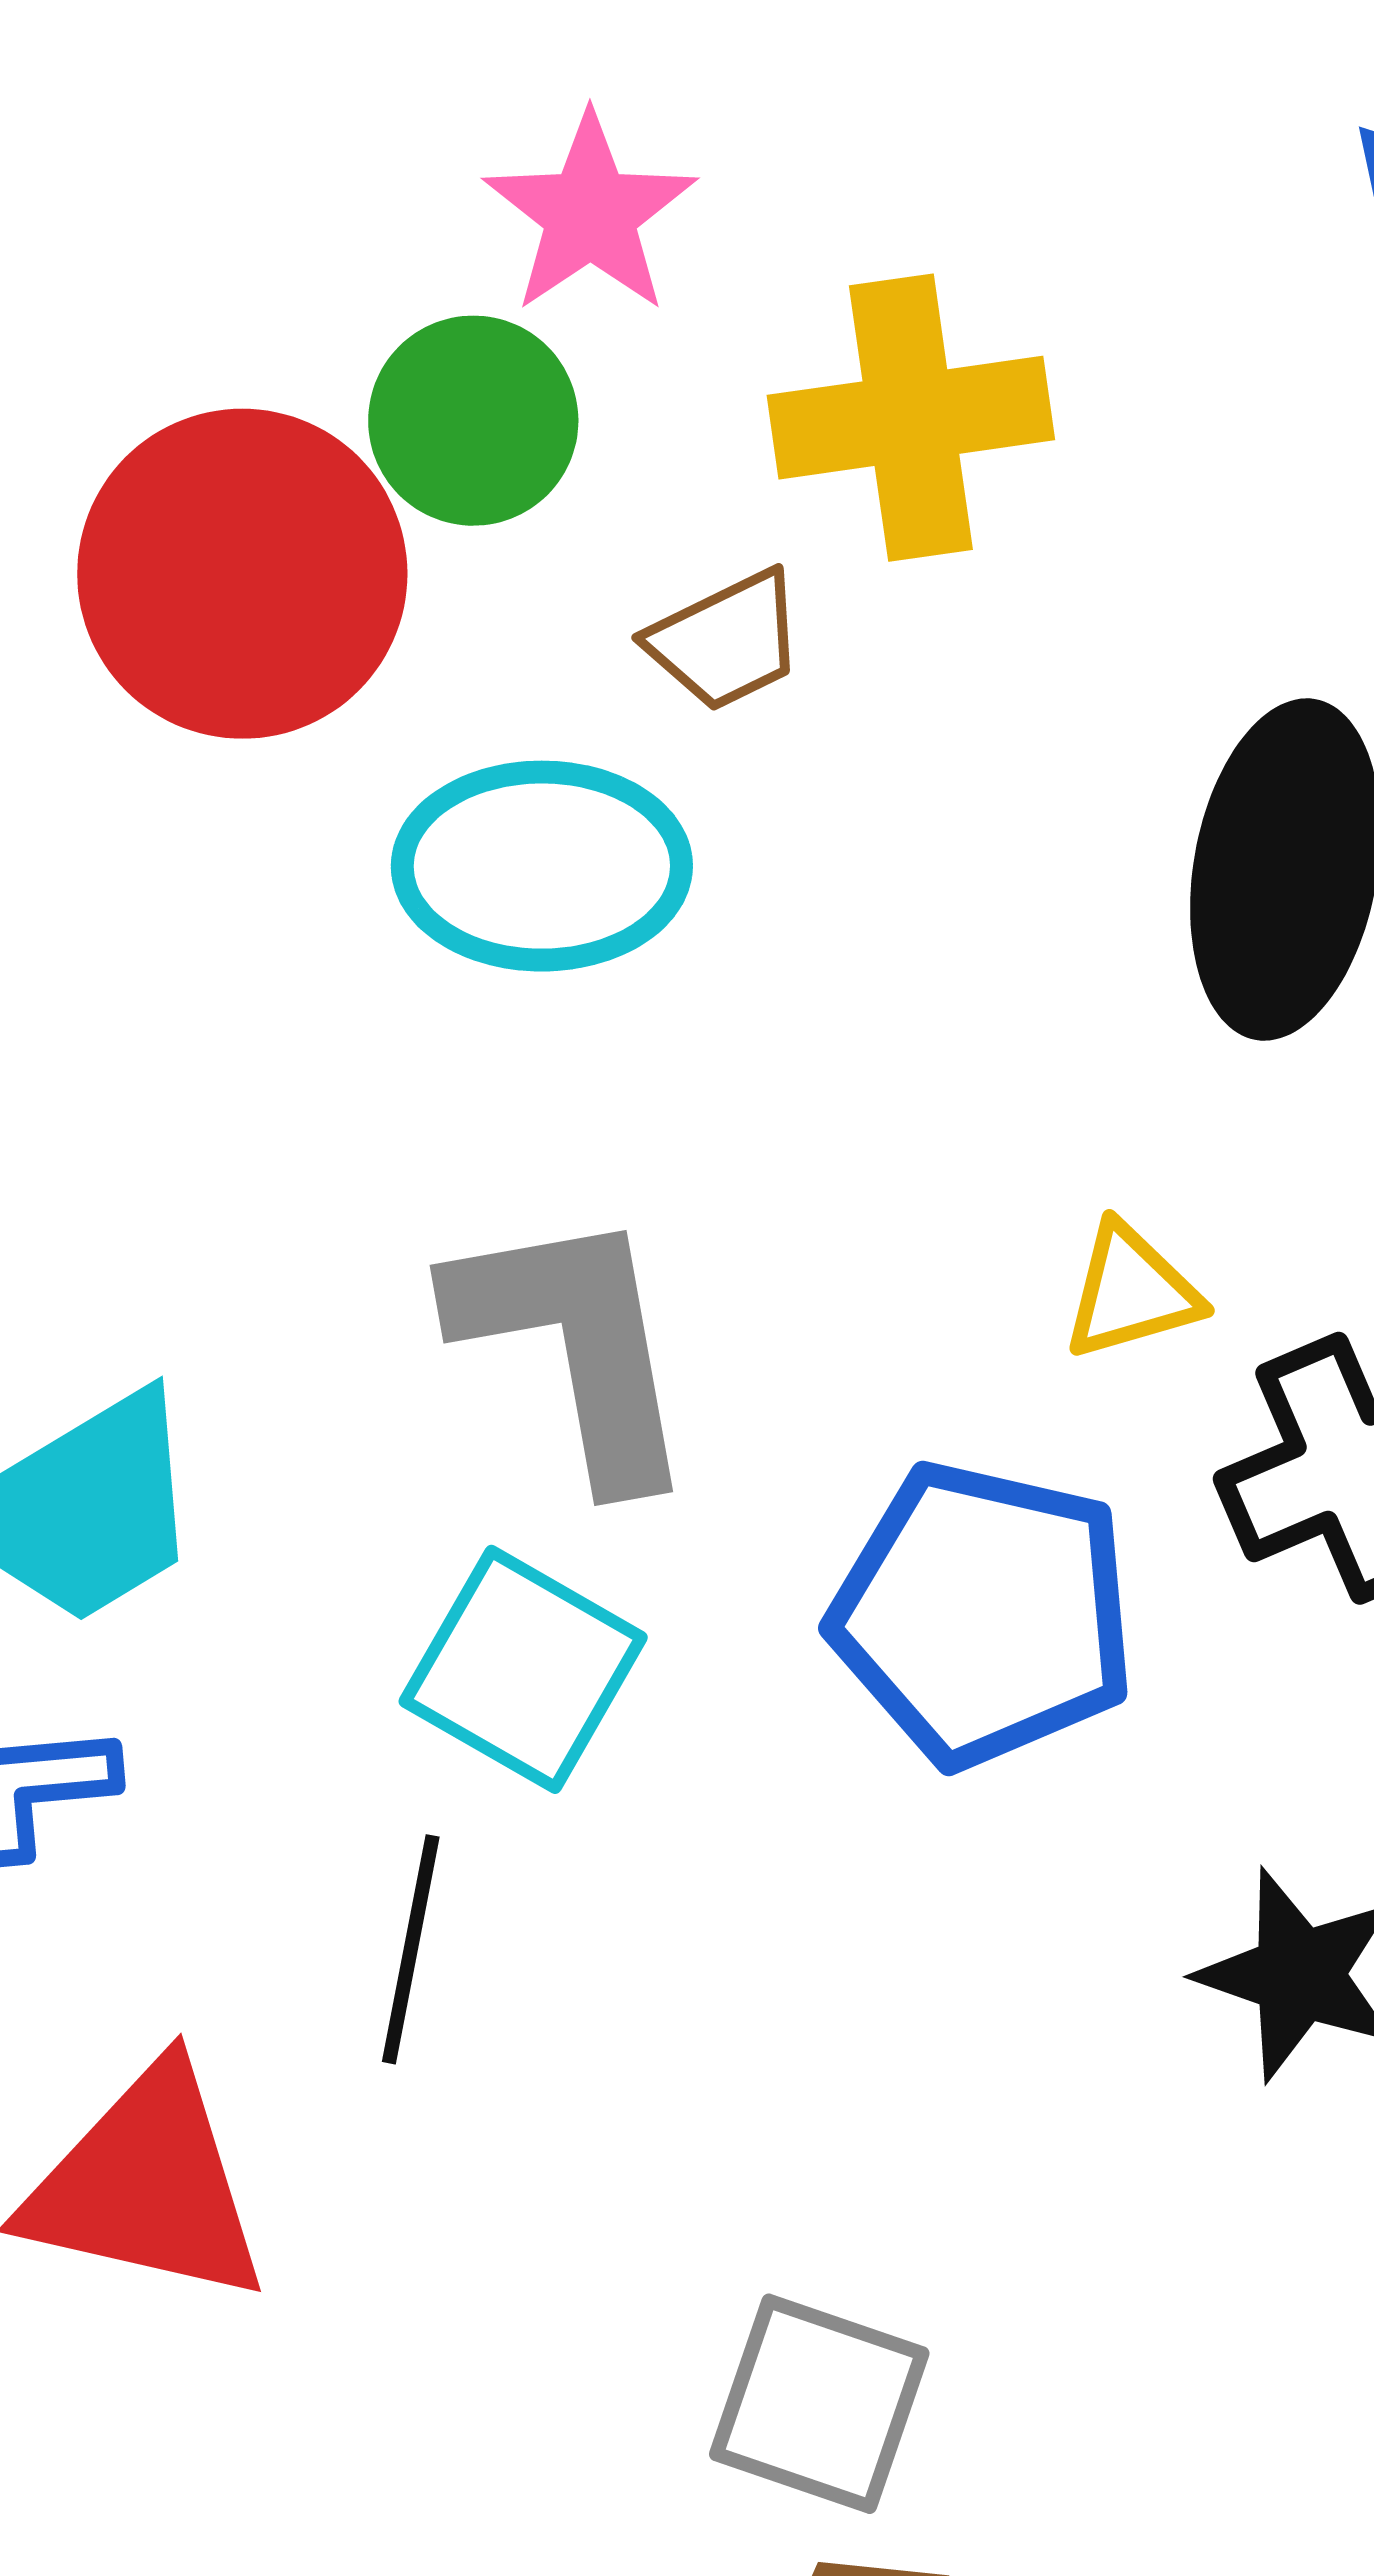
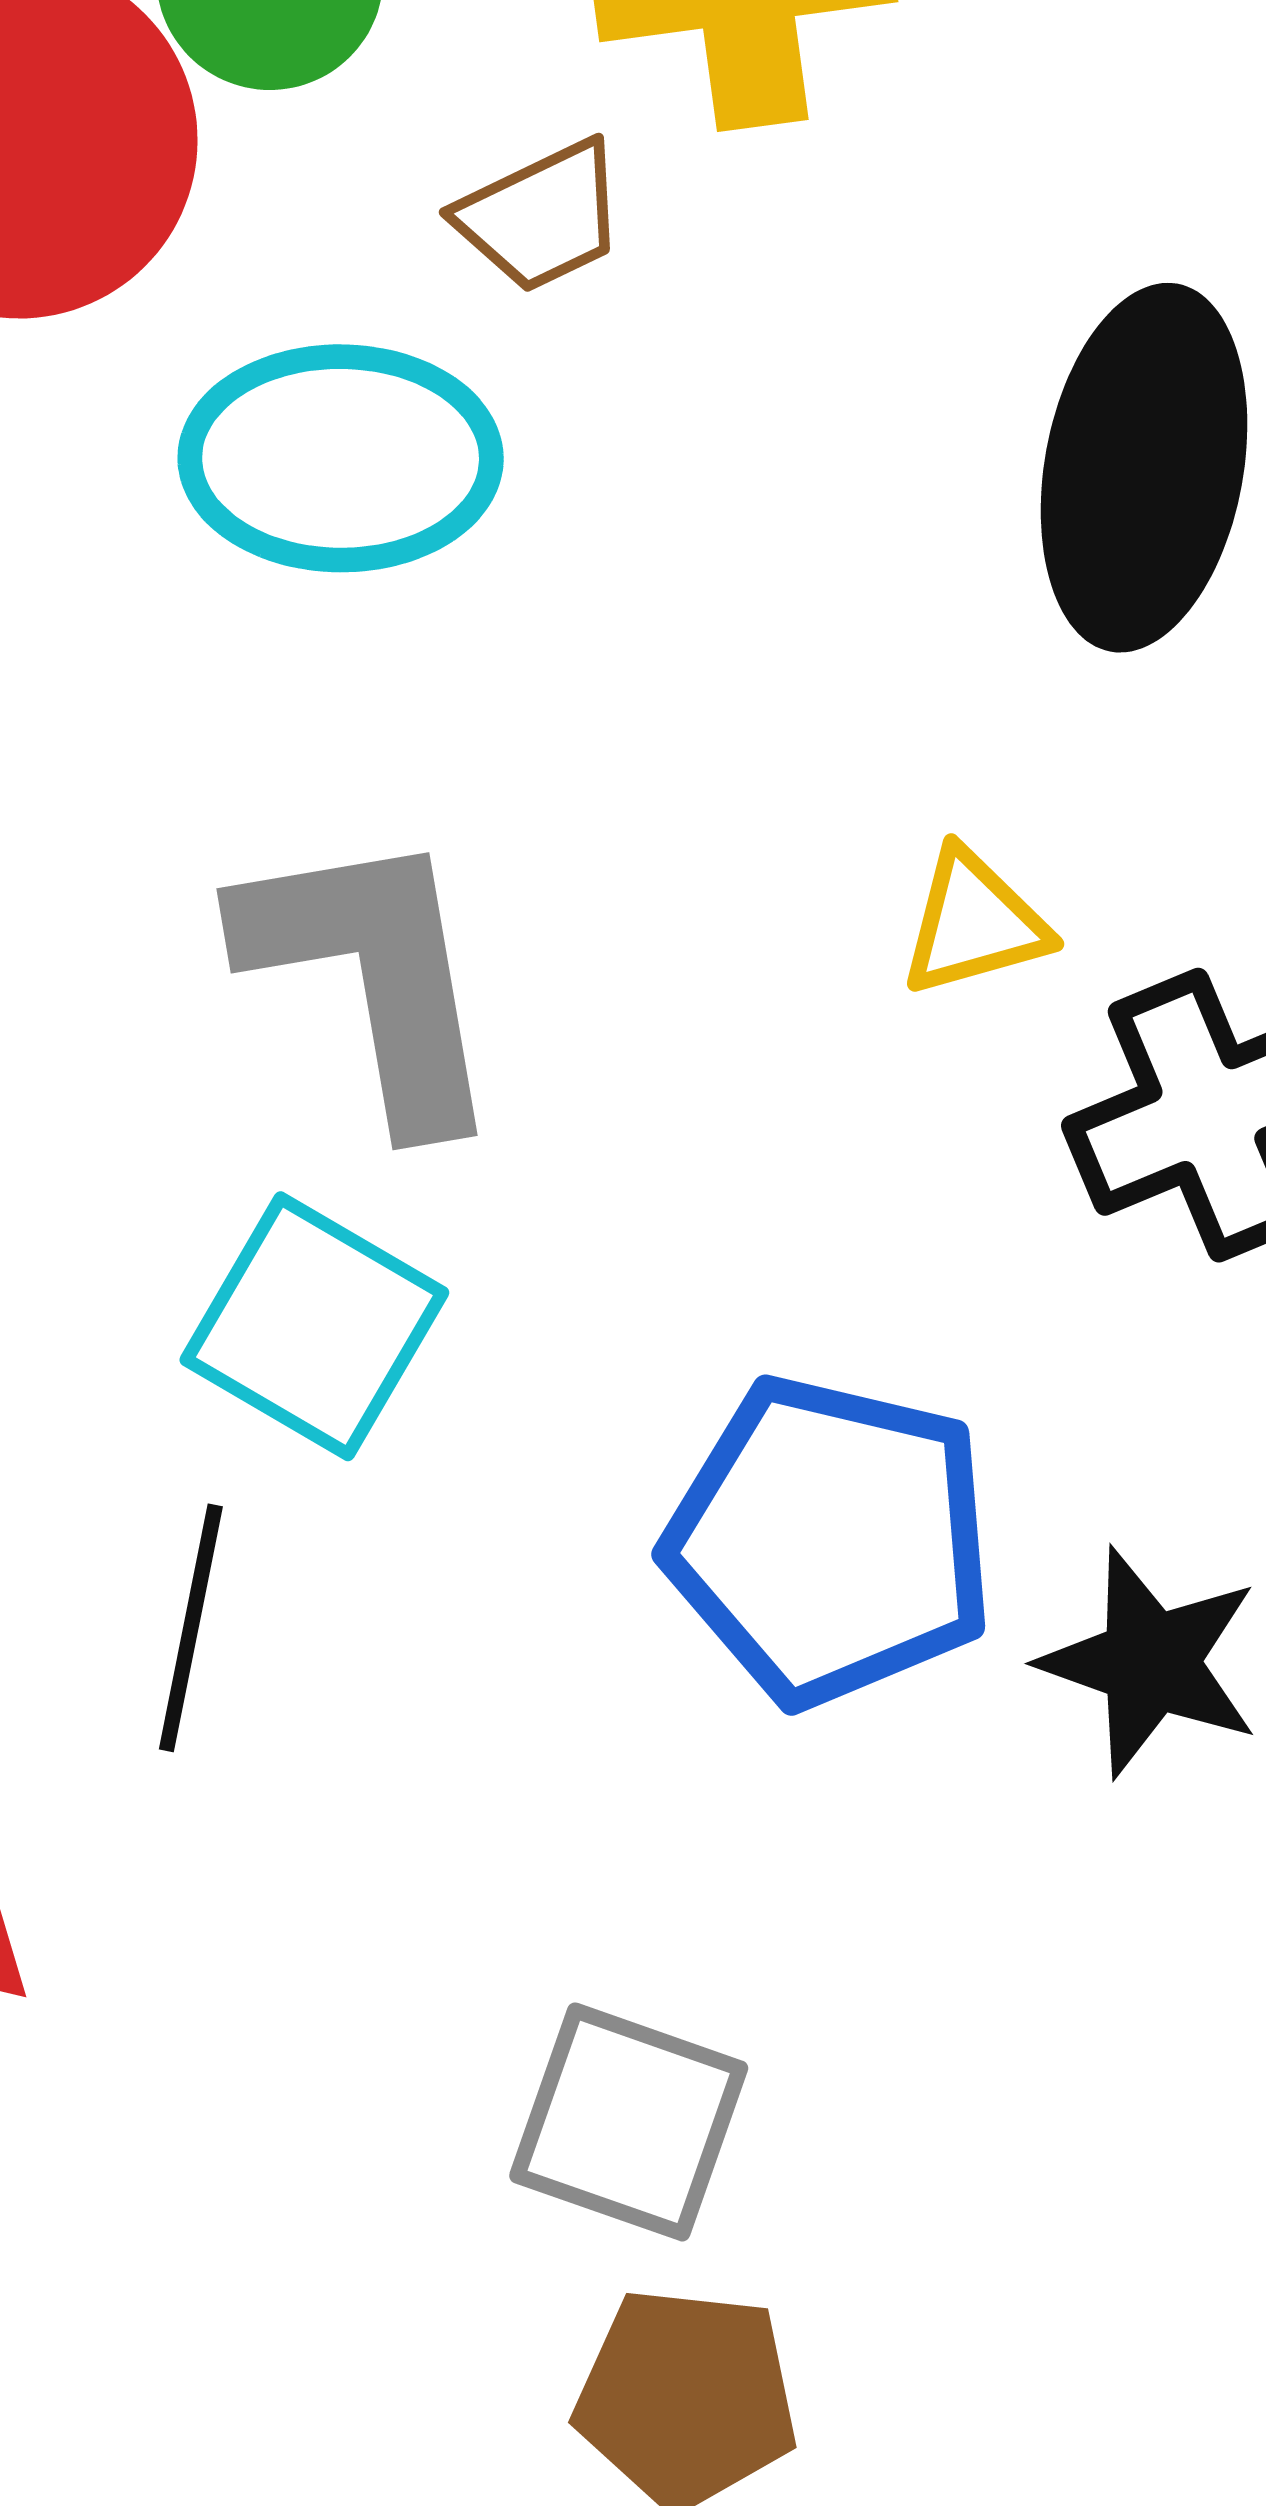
blue pentagon: (983, 1614) -> (830, 1541), moved

